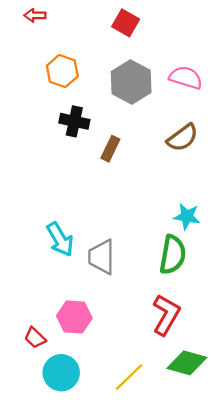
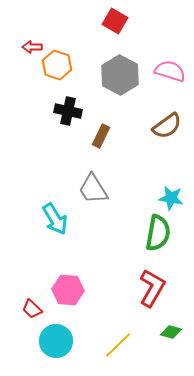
red arrow: (35, 15) -> (32, 47), moved
gray trapezoid: (102, 257) -> (93, 189), moved, turned -32
green diamond: (187, 363) -> (171, 332), size x0.6

